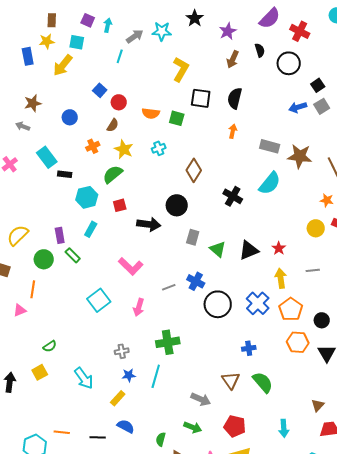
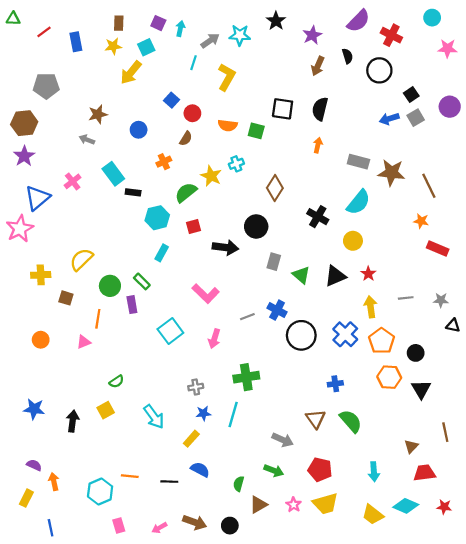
cyan square: (77, 42) -> (146, 47), turned -35
blue rectangle: (28, 56) -> (76, 42), moved
yellow L-shape: (181, 69) -> (227, 77), moved
yellow star: (124, 149) -> (211, 176), moved
yellow circle: (316, 228) -> (353, 241), moved
purple rectangle: (60, 235) -> (132, 305), moved

